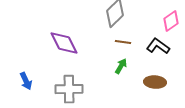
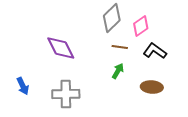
pink diamond: (171, 21) -> (141, 26), moved

